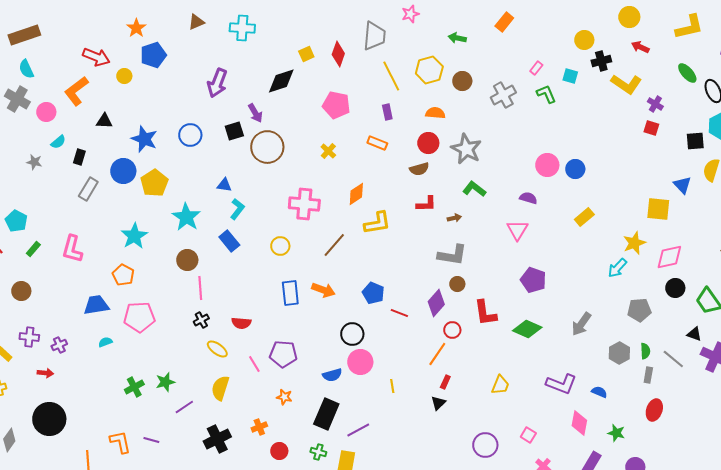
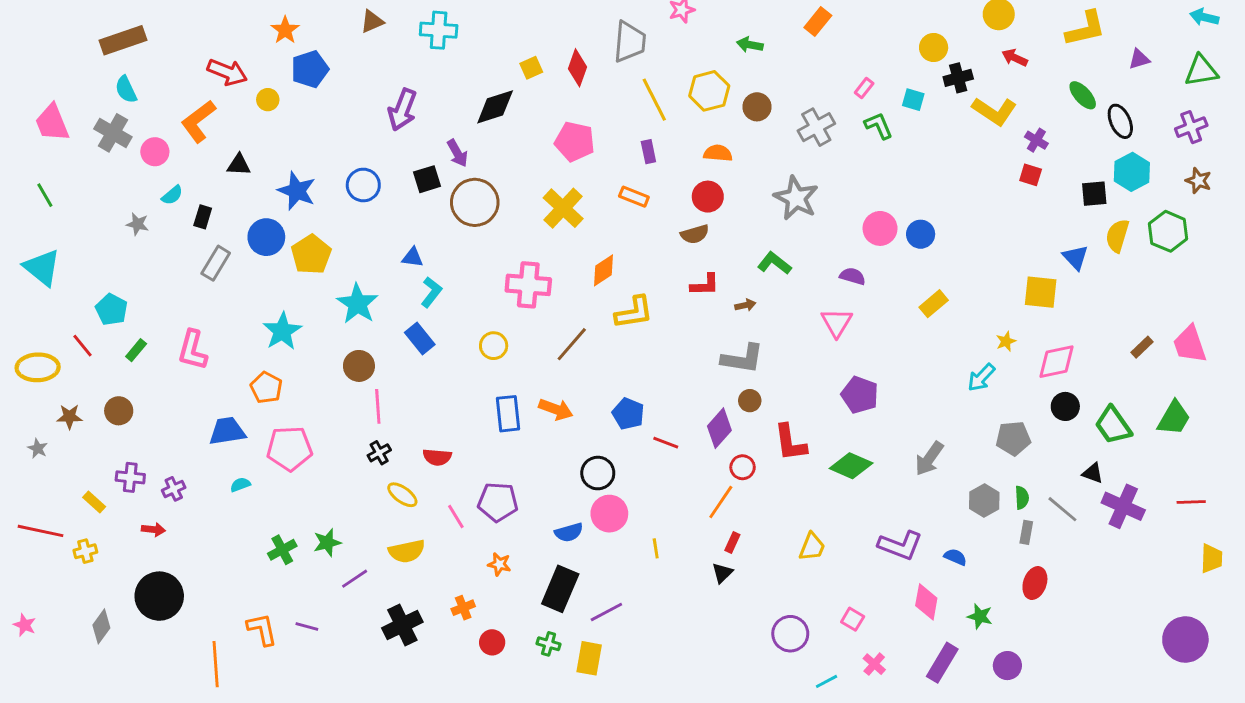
gray star: (466, 149) -> (796, 198), moved
yellow cross: (328, 151) -> (563, 208), size x1.8
yellow star: (634, 243) -> (1006, 341), size x0.6
yellow semicircle: (220, 388) -> (407, 551), turned -120

